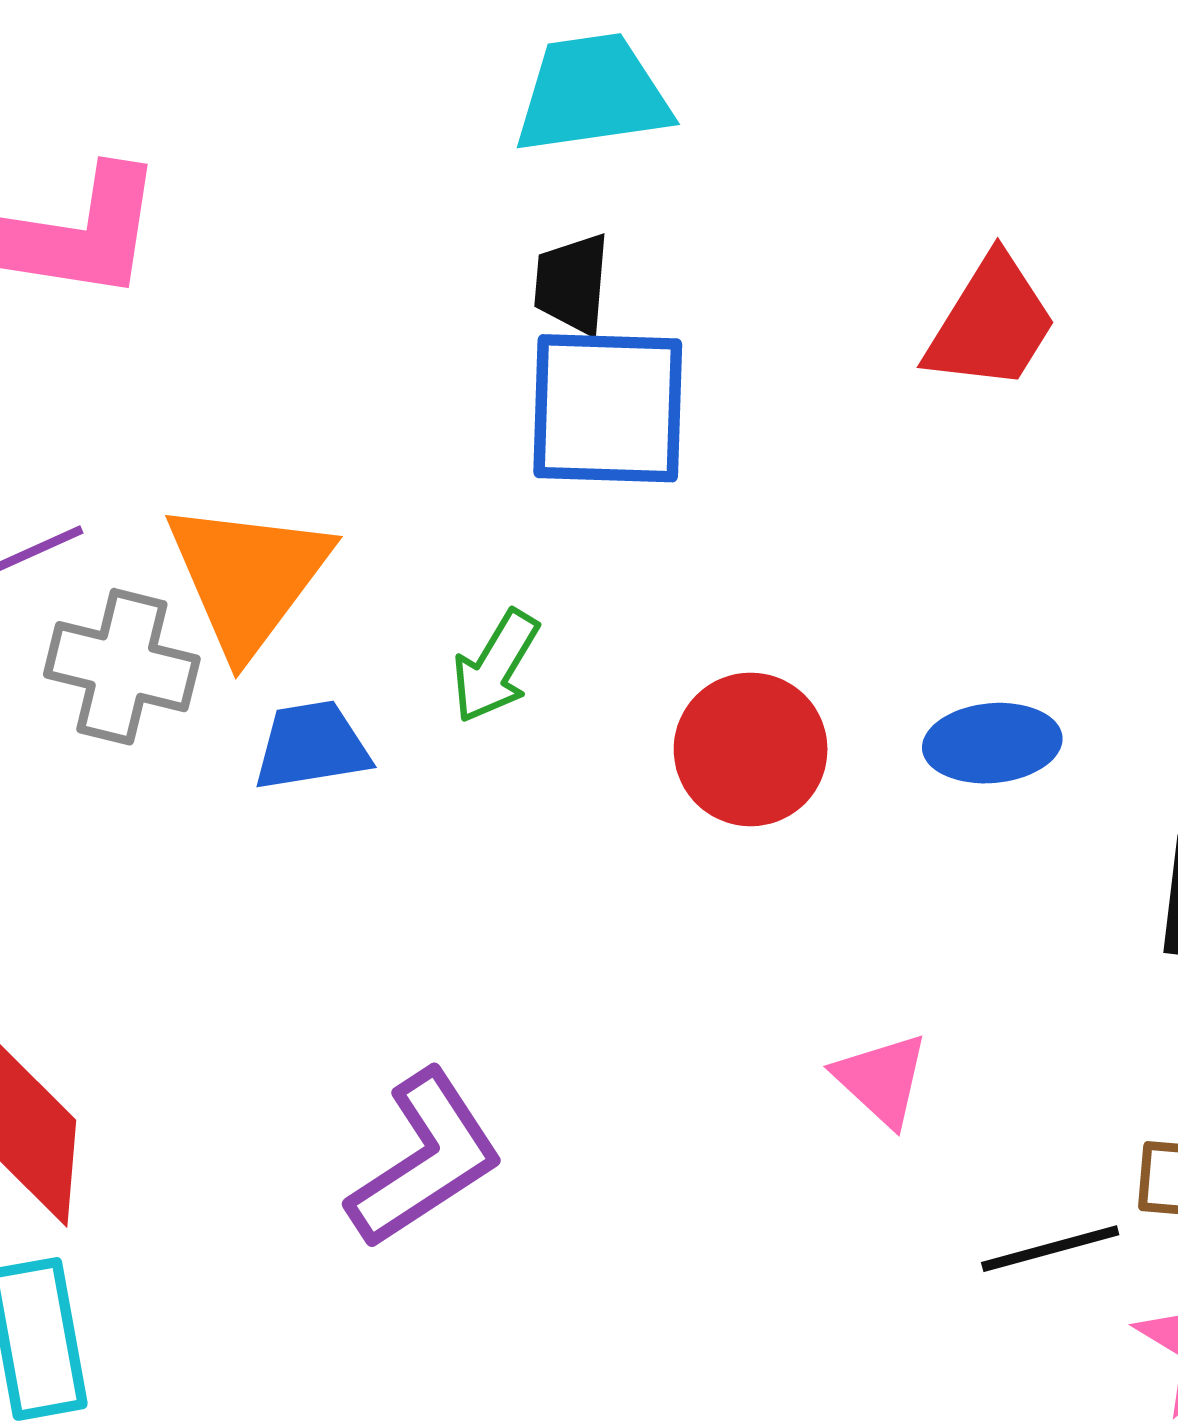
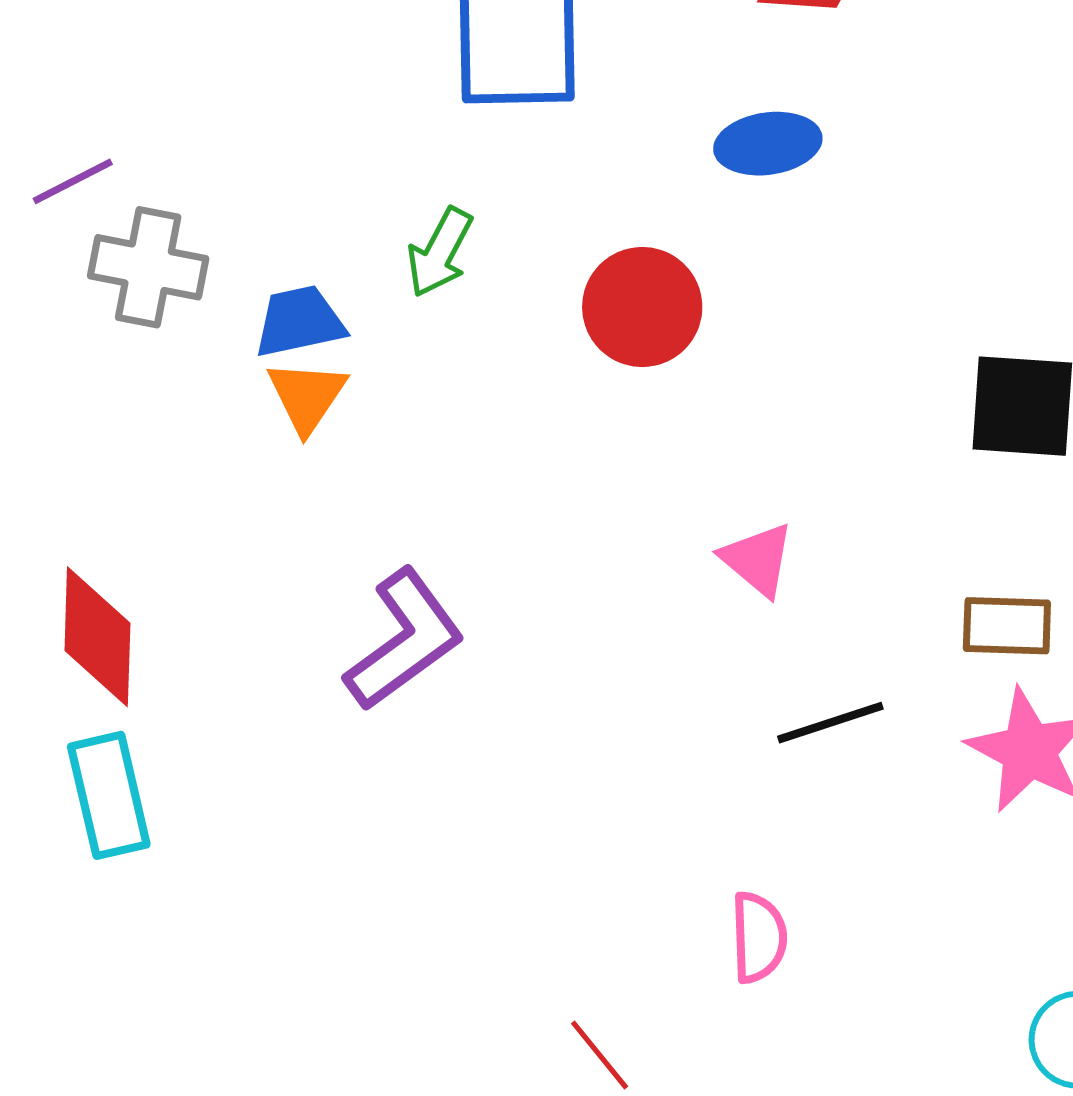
orange triangle: (248, 577) -> (307, 396), moved, size x0.6
blue ellipse: (992, 743) -> (768, 144), moved
black line: (1050, 1249) -> (830, 723), moved

